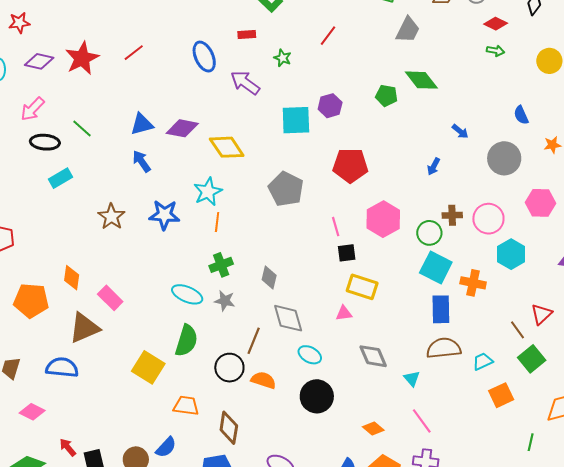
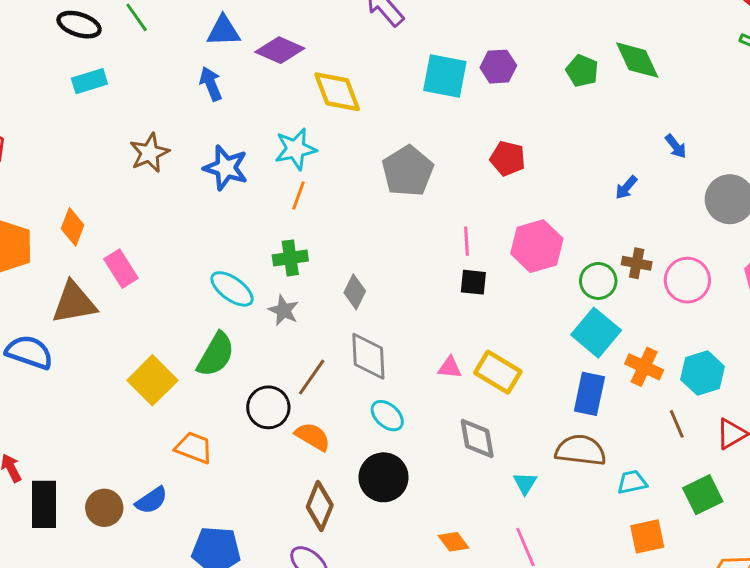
red pentagon: (350, 165) -> (508, 158), size x0.7
cyan hexagon: (511, 254) -> (703, 373), moved
yellow rectangle: (362, 287) -> (498, 372), moved
brown line: (518, 330) -> (677, 424), moved
brown diamond: (229, 428) -> (320, 506), moved

